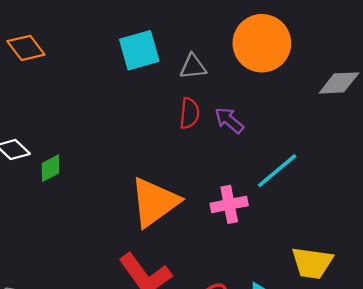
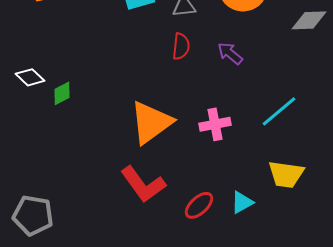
purple arrow: (229, 120) -> (230, 53), moved
cyan line: (277, 171) -> (279, 111), moved

